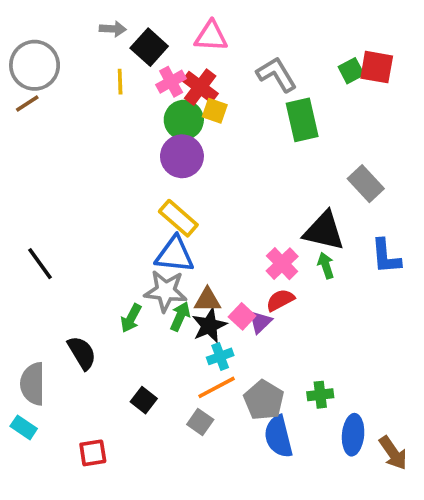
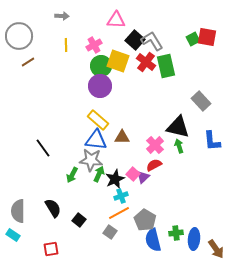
black square: (149, 47) -> (135, 40), moved
red cross: (200, 87) -> (146, 62), moved
brown line: (27, 103) -> (28, 62), moved
yellow square: (215, 111) -> (118, 61), size x1.6
black line: (40, 264) -> (43, 148), moved
brown triangle: (207, 300) -> (122, 137), moved
black semicircle: (82, 353) -> (53, 208), moved
green cross: (320, 395) -> (176, 233), moved

